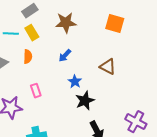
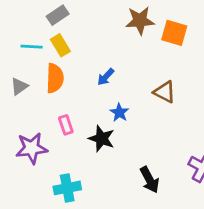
brown star: (66, 23) -> (140, 21), moved
orange semicircle: (28, 57) -> (55, 78), size x1.5
black star: (85, 101) -> (102, 139), moved, turned -30

